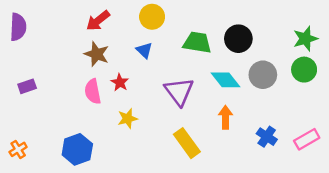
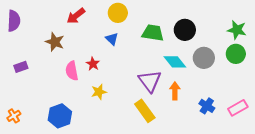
green star: (305, 39) -> (237, 30), turned 30
brown star: (97, 54) -> (55, 42), moved
purple triangle: (179, 91) -> (150, 81), moved

